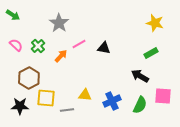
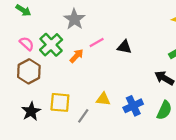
green cross: (38, 46) -> (51, 45), size x1.5
brown hexagon: (29, 78) -> (29, 71), moved
black star: (20, 106) -> (31, 111), turned -30
gray line: (67, 110) -> (83, 116), turned -48

